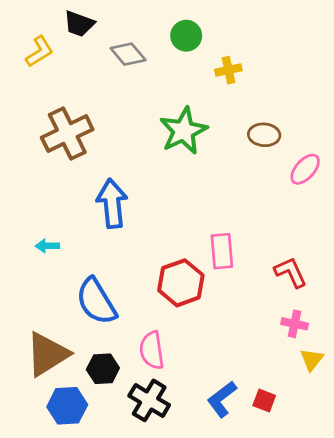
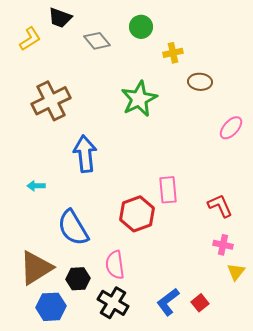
brown ellipse: (264, 135) -> (200, 82), moved
red square: (264, 400) -> (200, 303), turned 30

